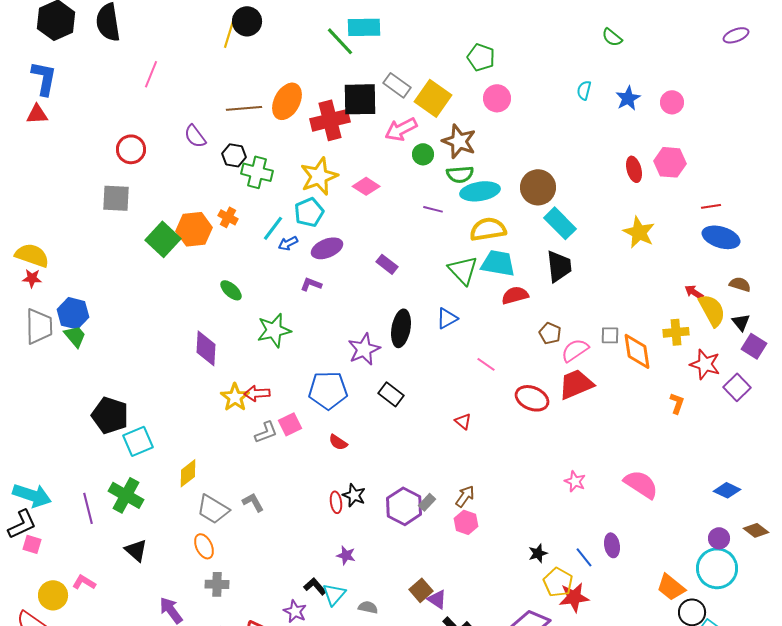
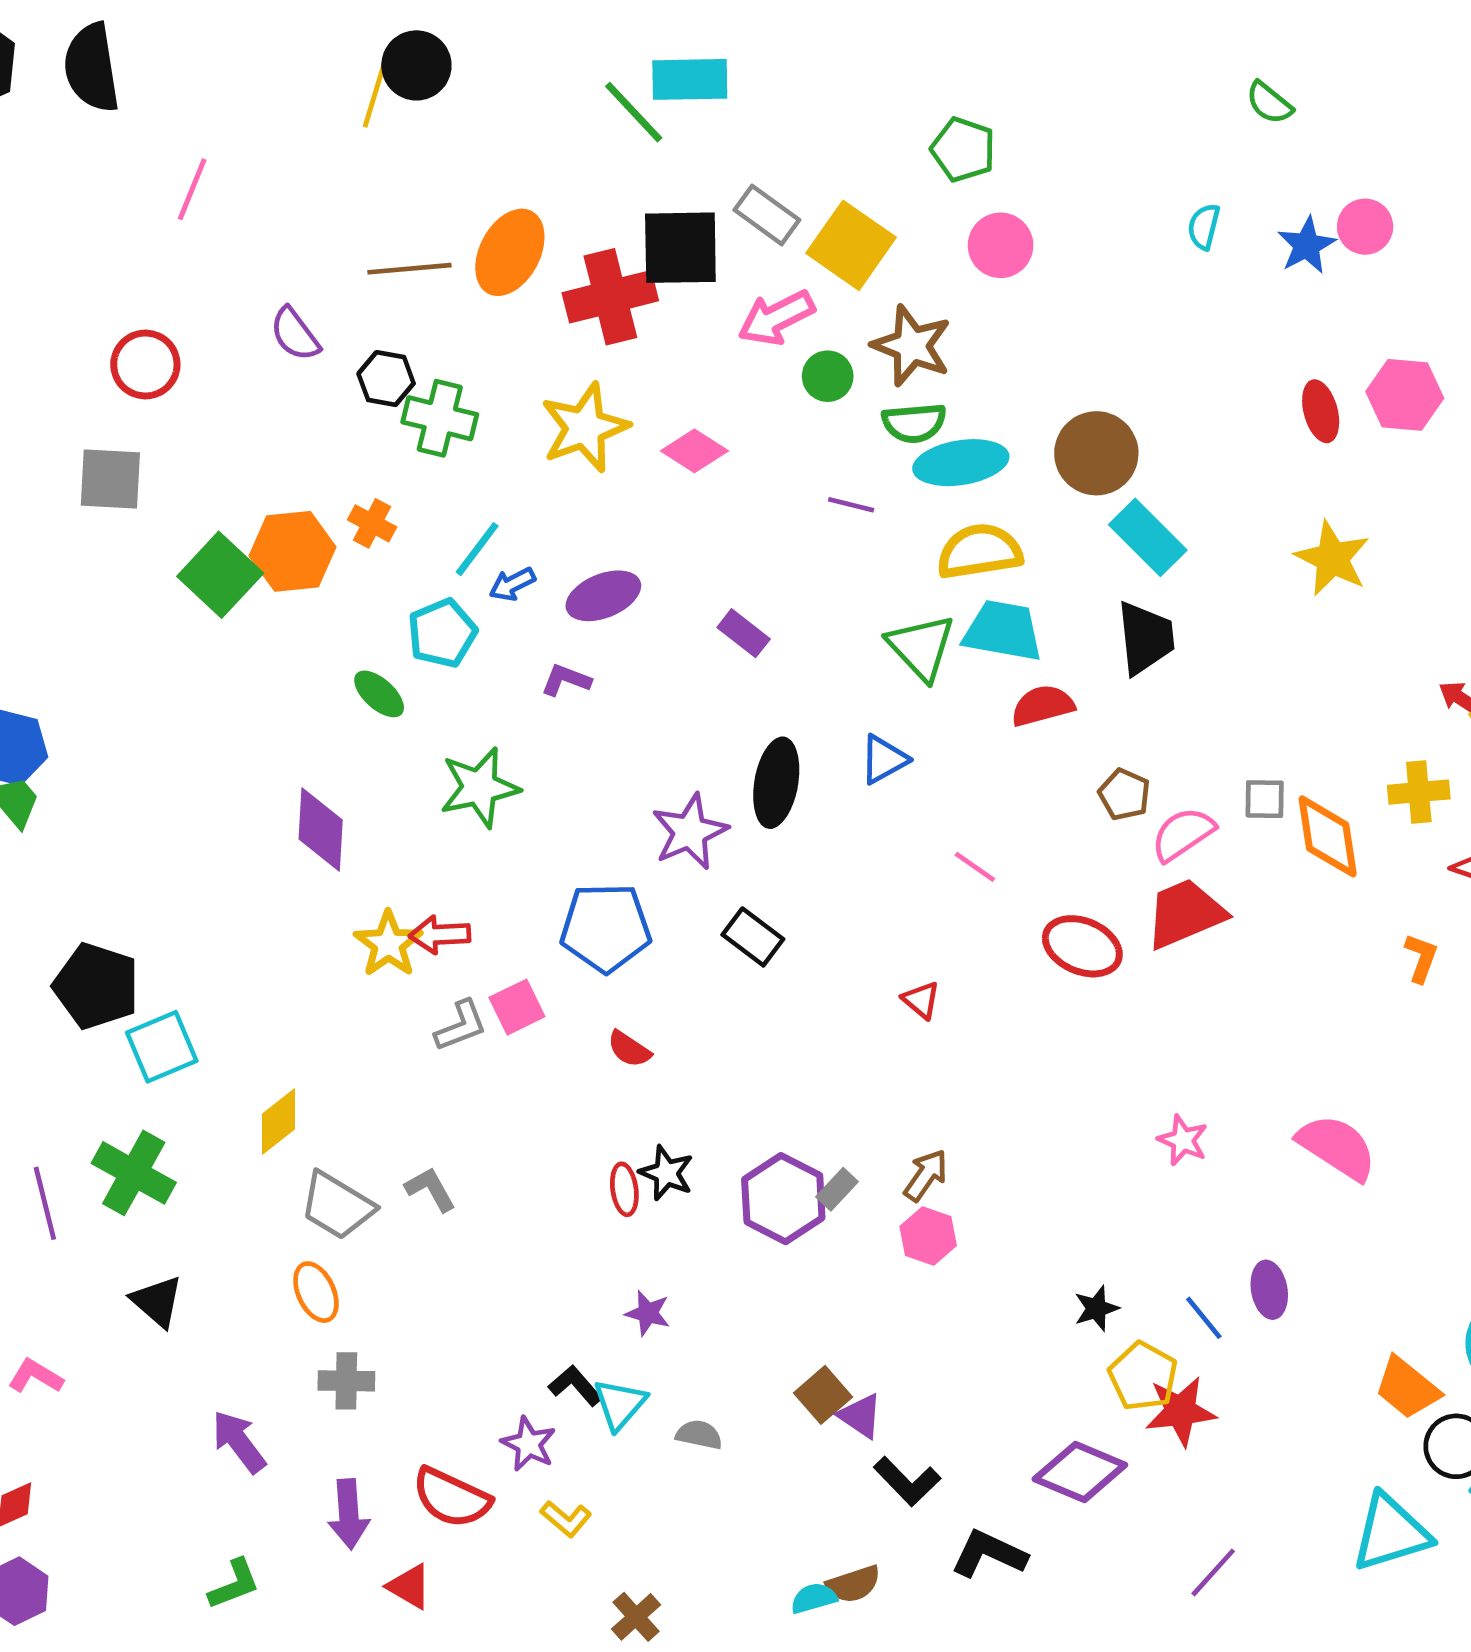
pink circle: (672, 102) -> (1365, 227), moved
cyan pentagon: (309, 212) -> (442, 633), moved

